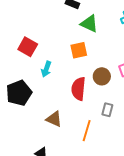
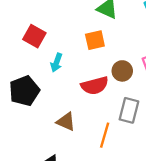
red semicircle: (78, 89) -> (95, 86), turned -110
gray rectangle: (107, 110) -> (129, 110), size x1.5

